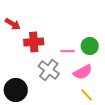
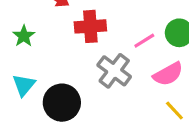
pink line: (68, 51) -> (144, 41), turned -32

